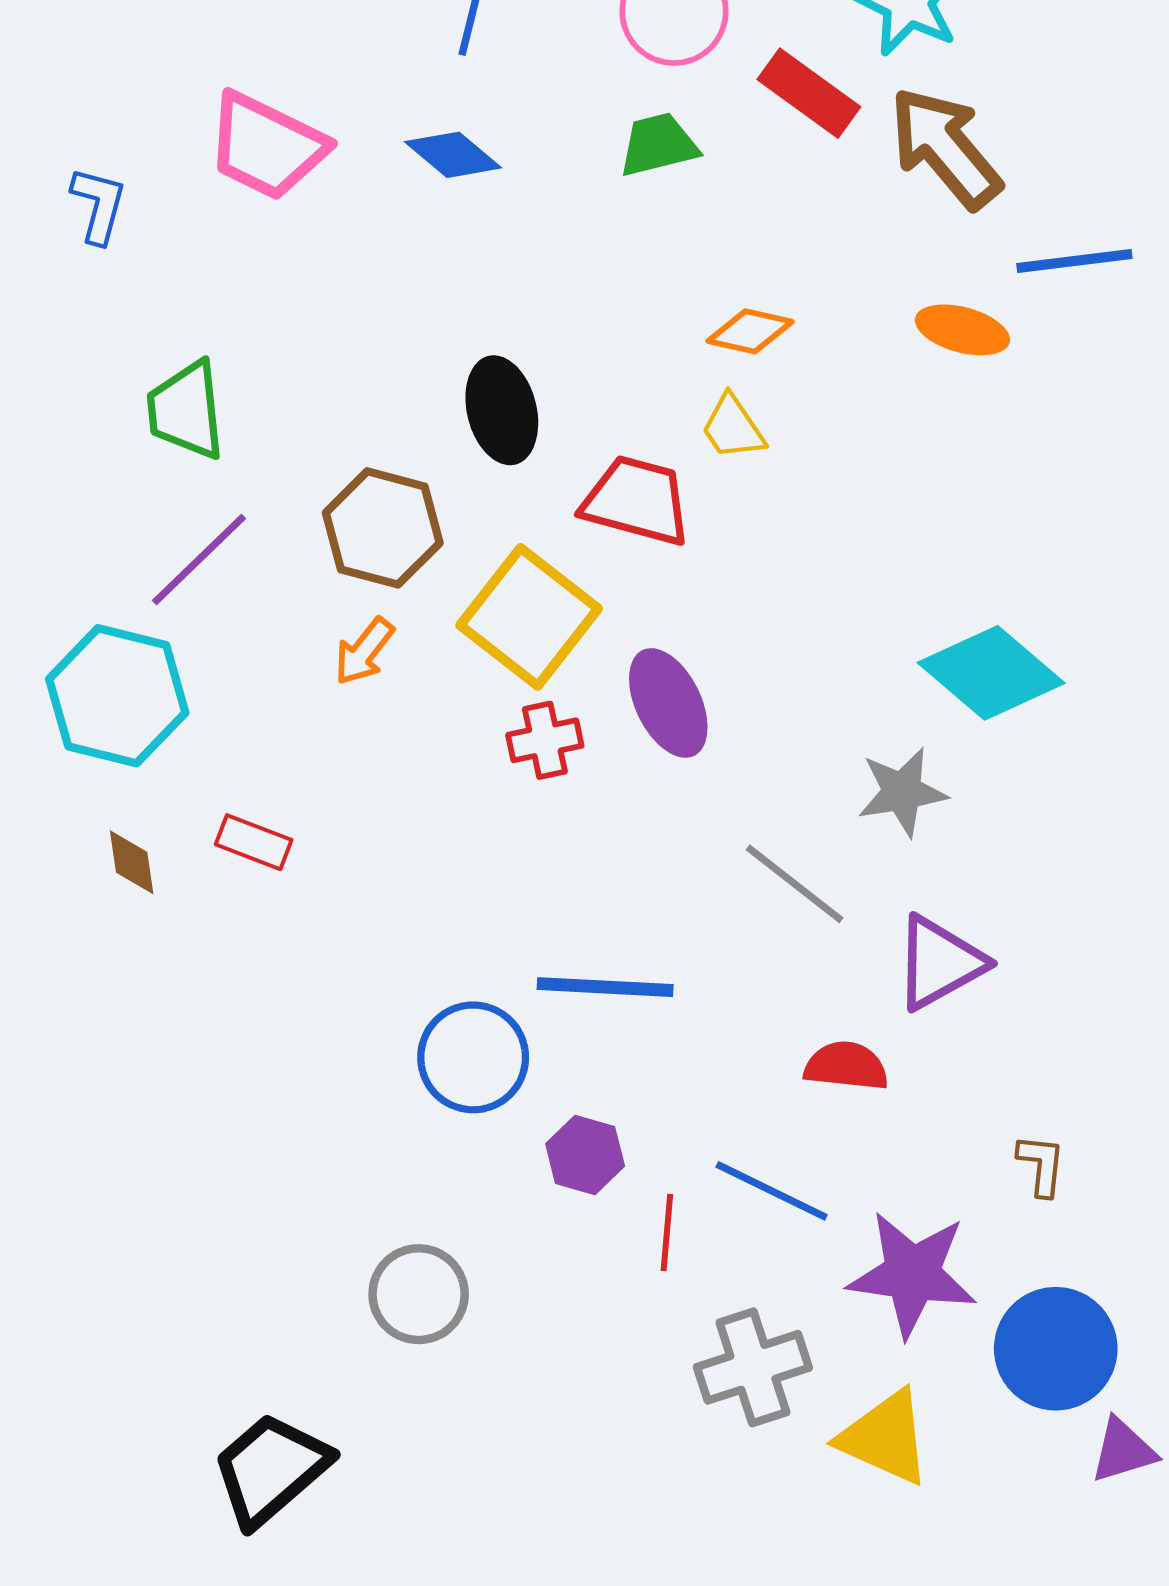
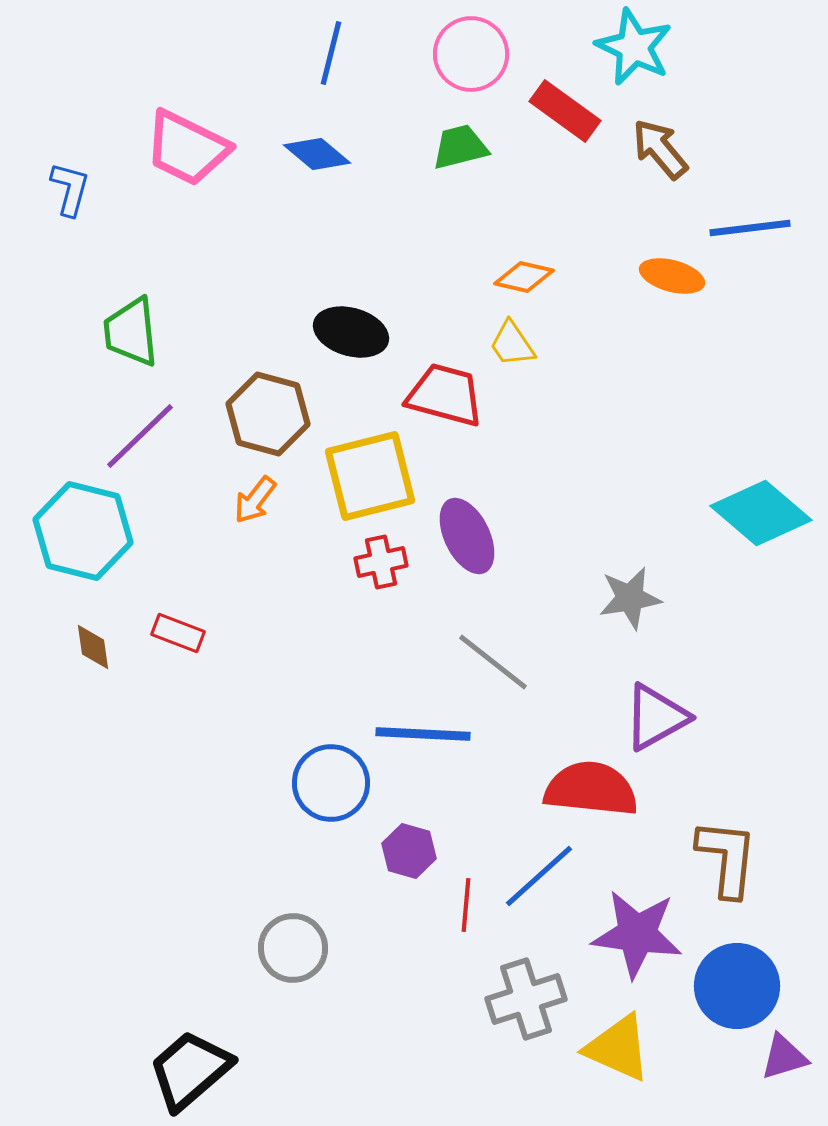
brown arrow: (945, 148) -> (660, 149), size x0.7
black ellipse: (502, 410) -> (351, 332), turned -60
yellow square: (529, 617) -> (370, 476), turned 38
cyan diamond: (991, 673) -> (761, 513), moved
gray line: (795, 884) -> (493, 662), moved
red semicircle: (846, 1066) -> (591, 789), size x1.6
brown L-shape: (1041, 1165) -> (727, 858), size x1.8
blue line: (772, 1191) -> (539, 876), turned -68

